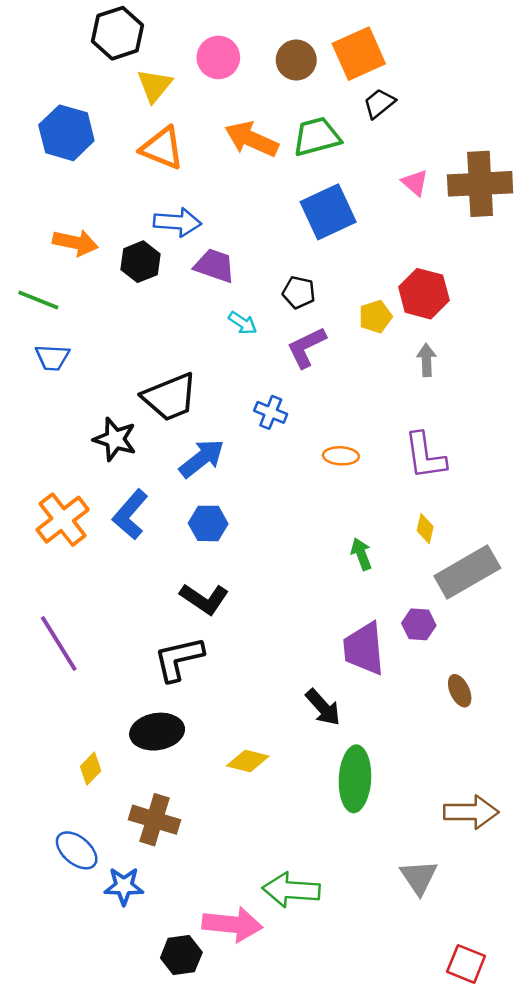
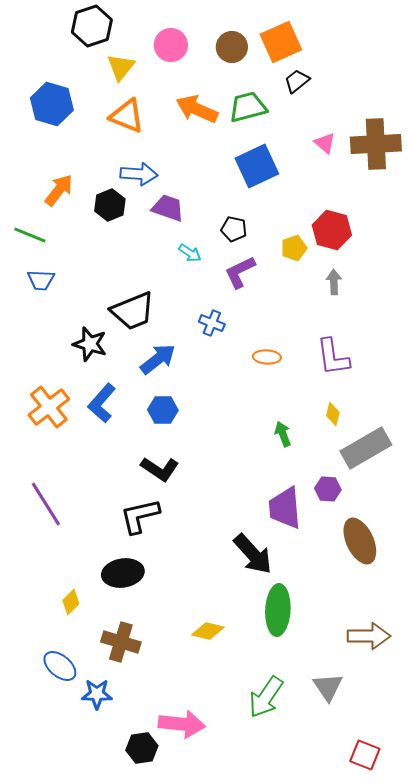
orange arrow: (75, 243) -> (59, 190), turned -64
brown ellipse: (460, 691) -> (360, 541), size x1.8
black arrow: (323, 707) -> (253, 554), size x1.4
yellow diamond: (248, 761) -> (208, 631), moved
green arrow: (291, 890) -> (266, 697), moved, turned -60

